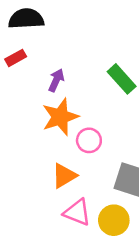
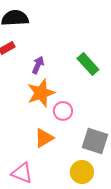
pink triangle: (77, 212) -> (22, 173), moved

